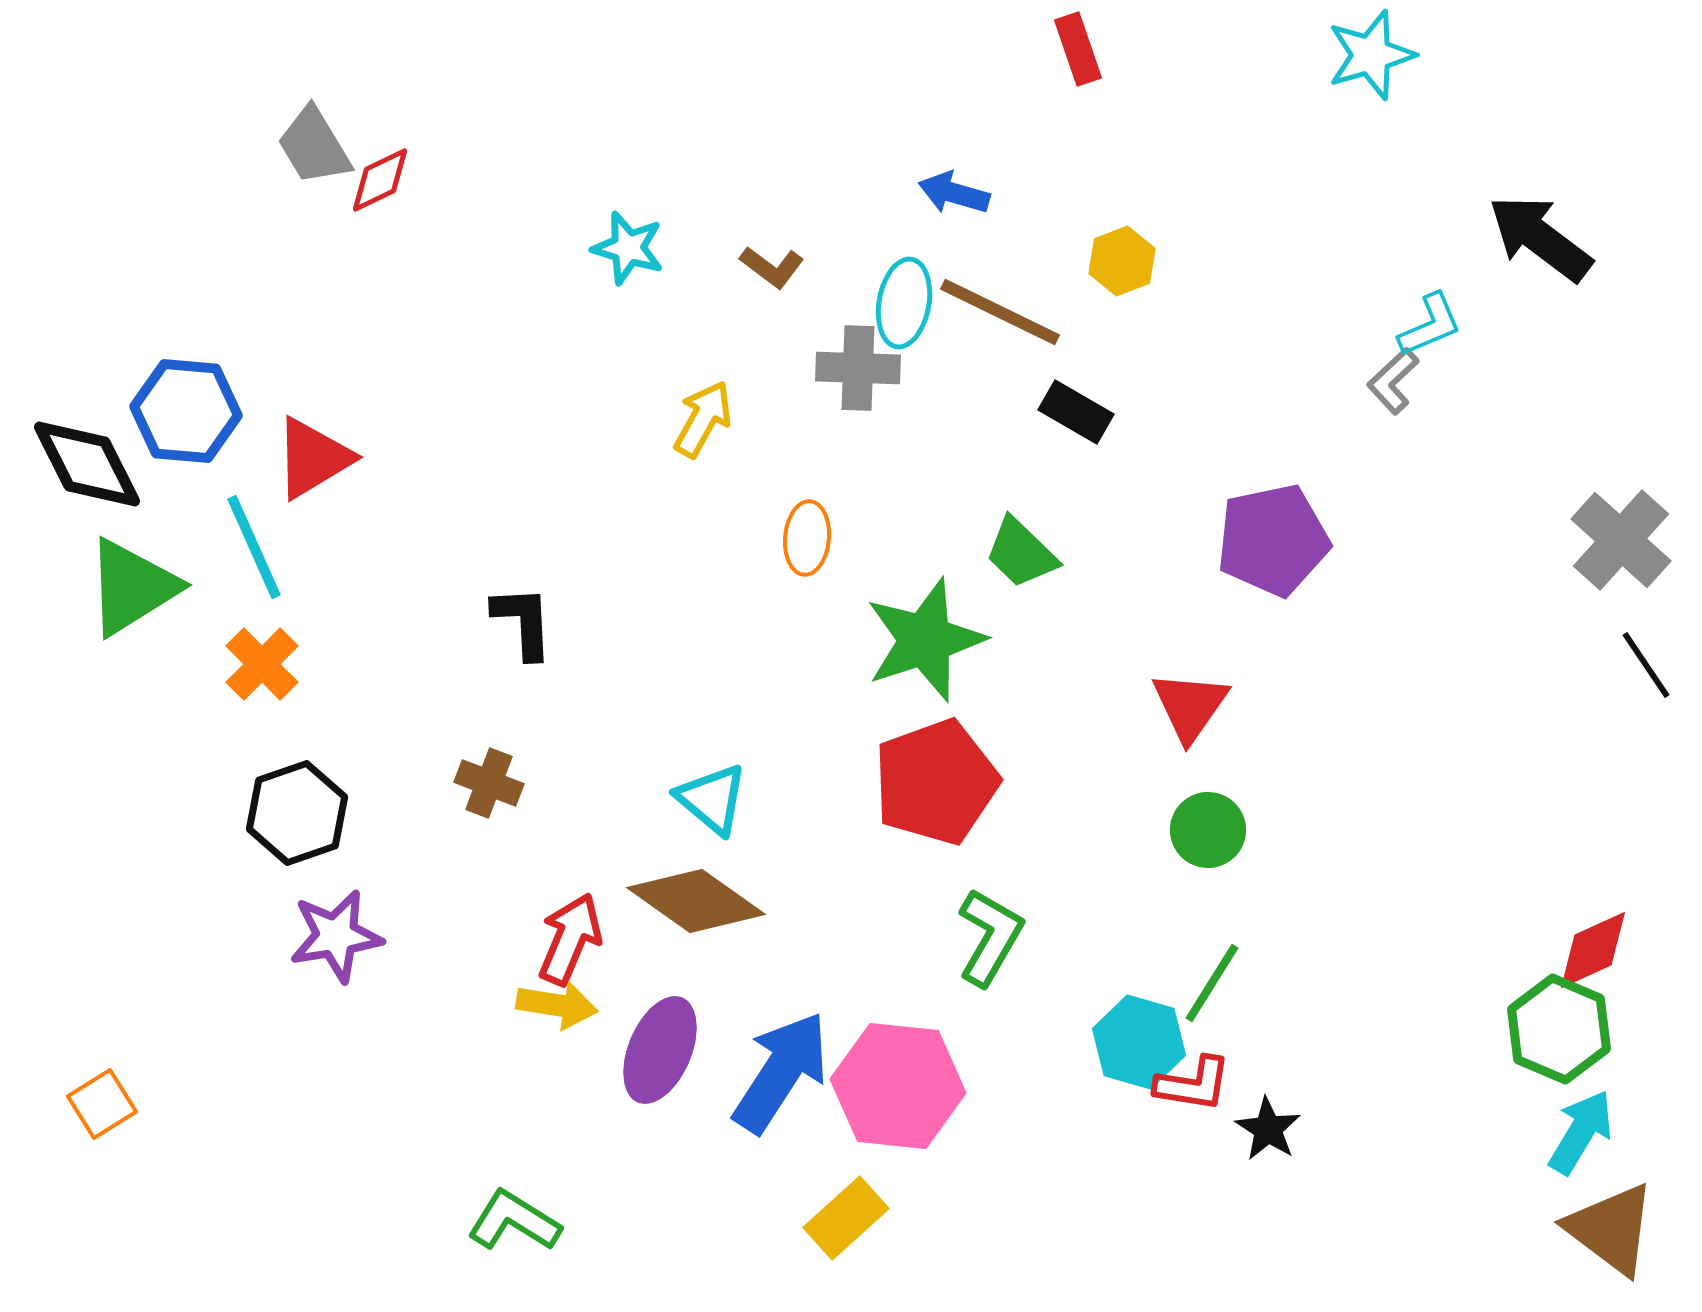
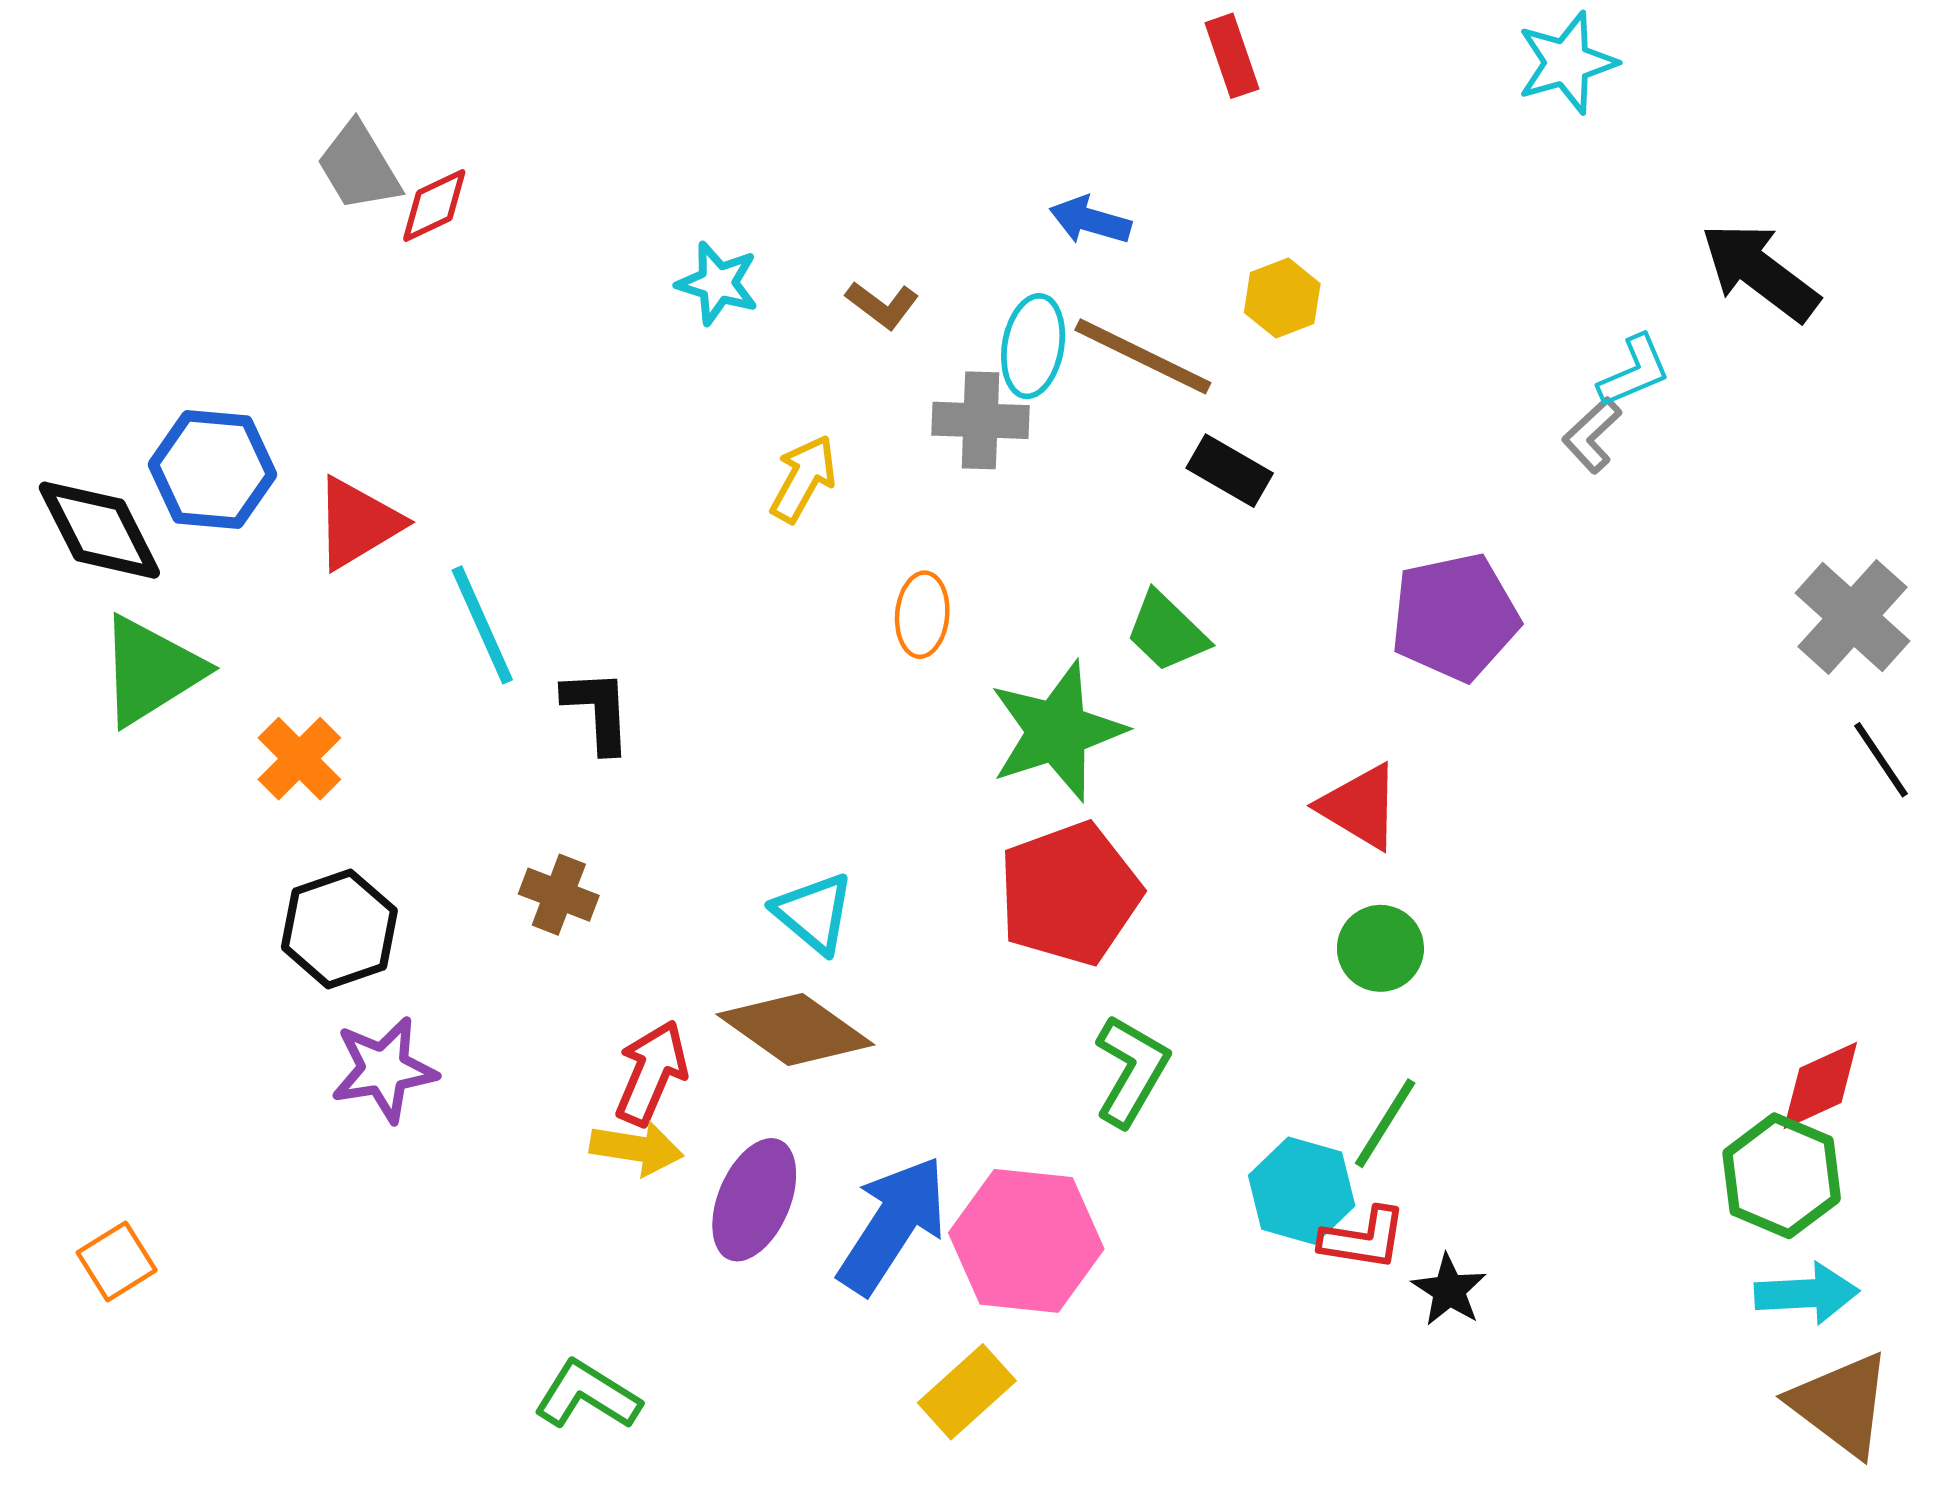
cyan line: (254, 547) -> (482, 625), moved
red triangle: (1190, 706) -> (1360, 807), turned -34
cyan arrow: (1581, 1132) -> (1807, 1293), turned 56

